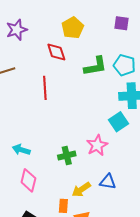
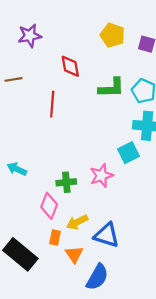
yellow pentagon: (73, 28) -> (112, 35), moved, turned -30
pink diamond: (28, 180) -> (49, 206), moved
blue triangle: (108, 182) -> (107, 235), moved, size x1.4

